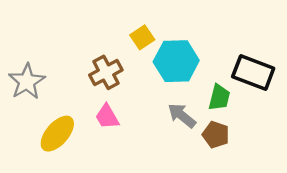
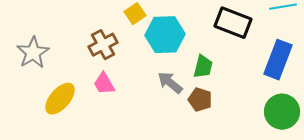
black rectangle: (253, 72) -> (233, 23), moved

